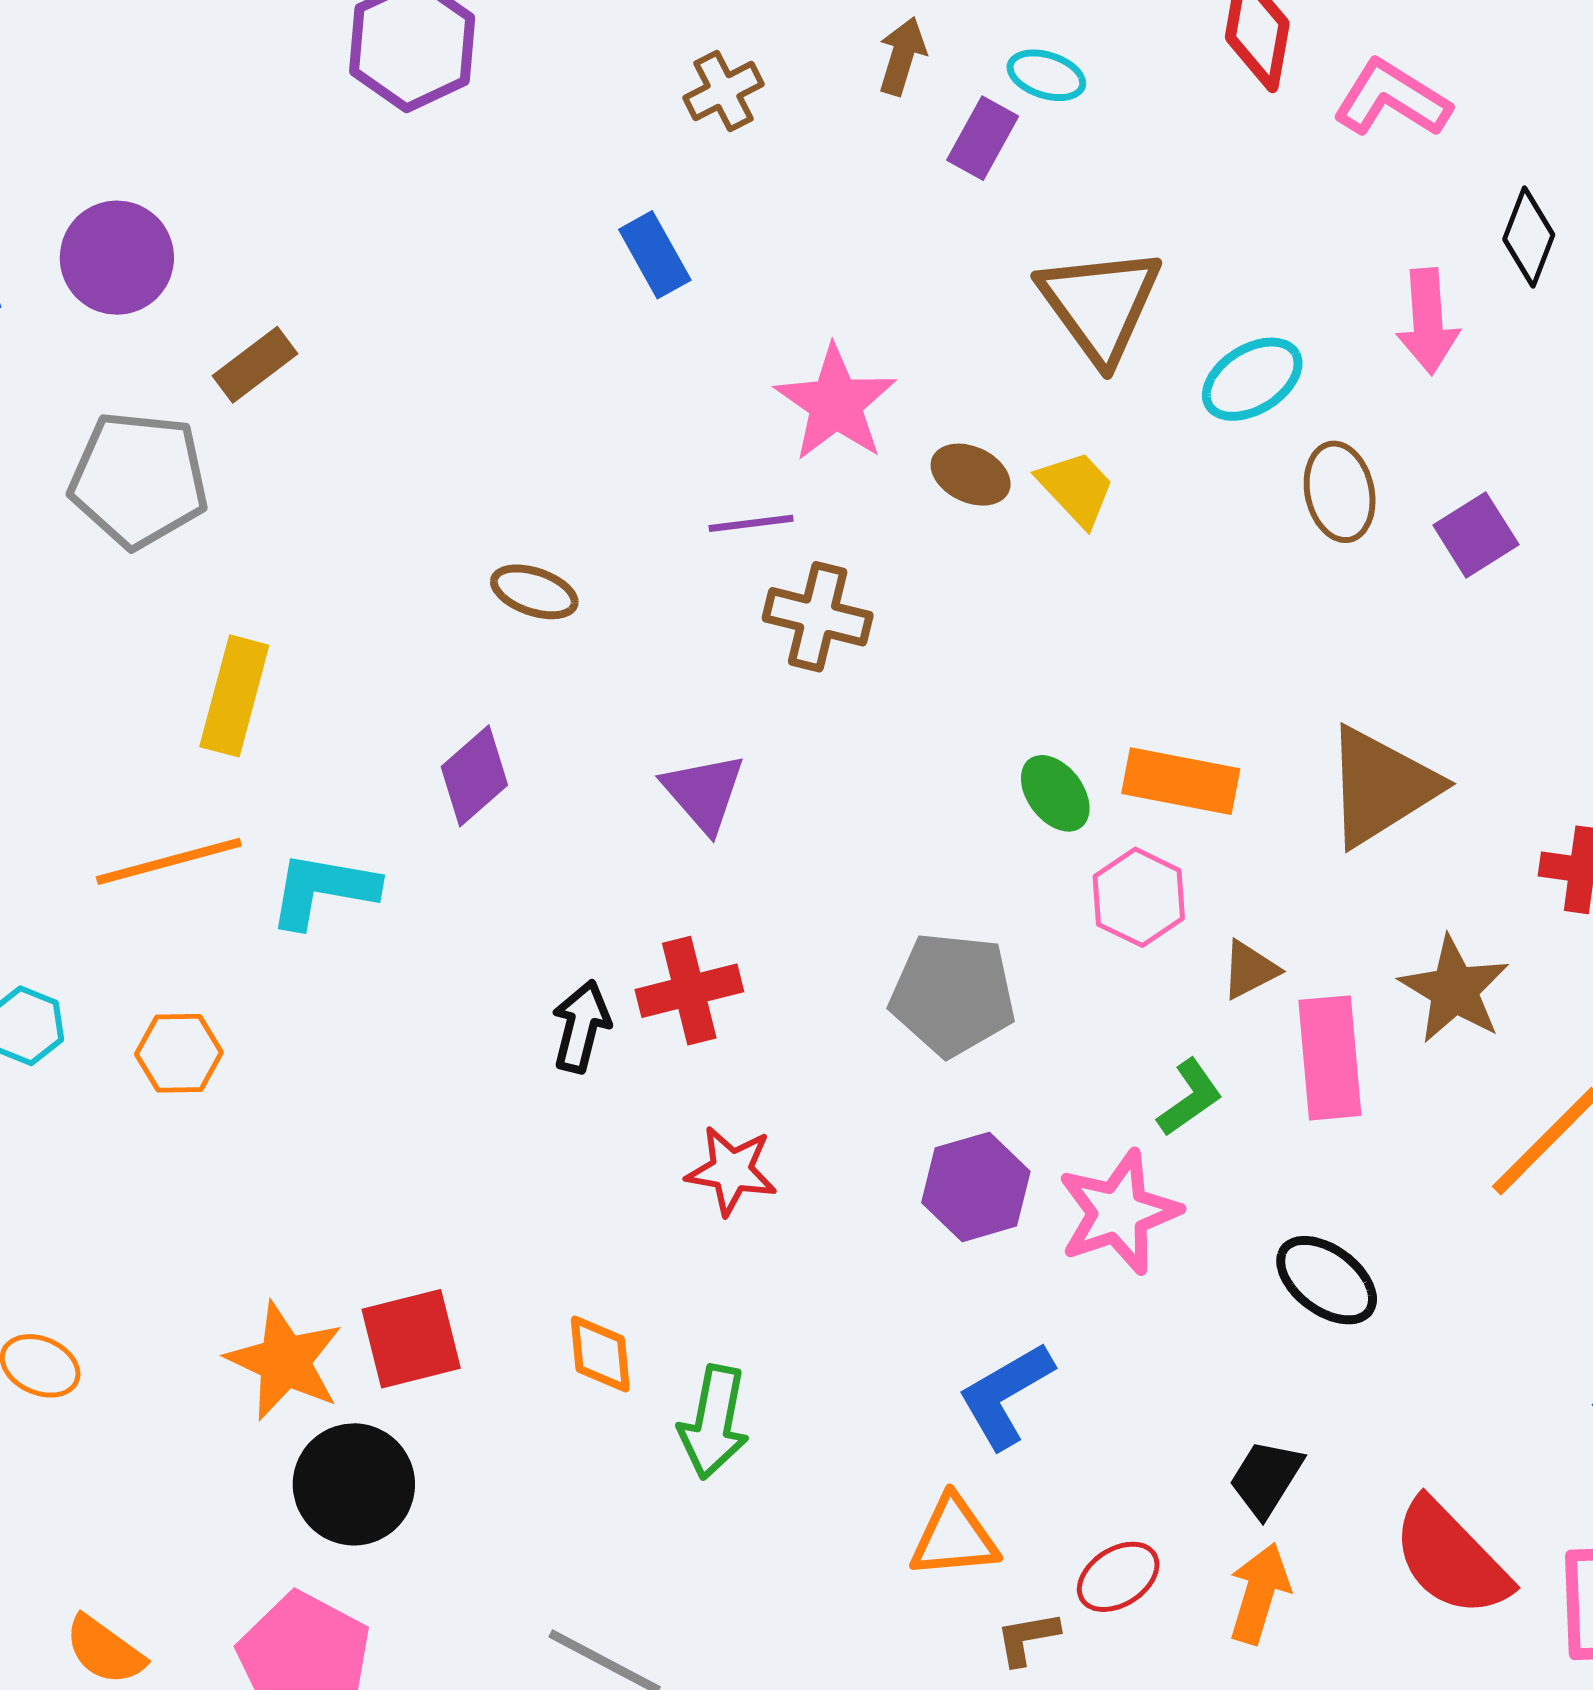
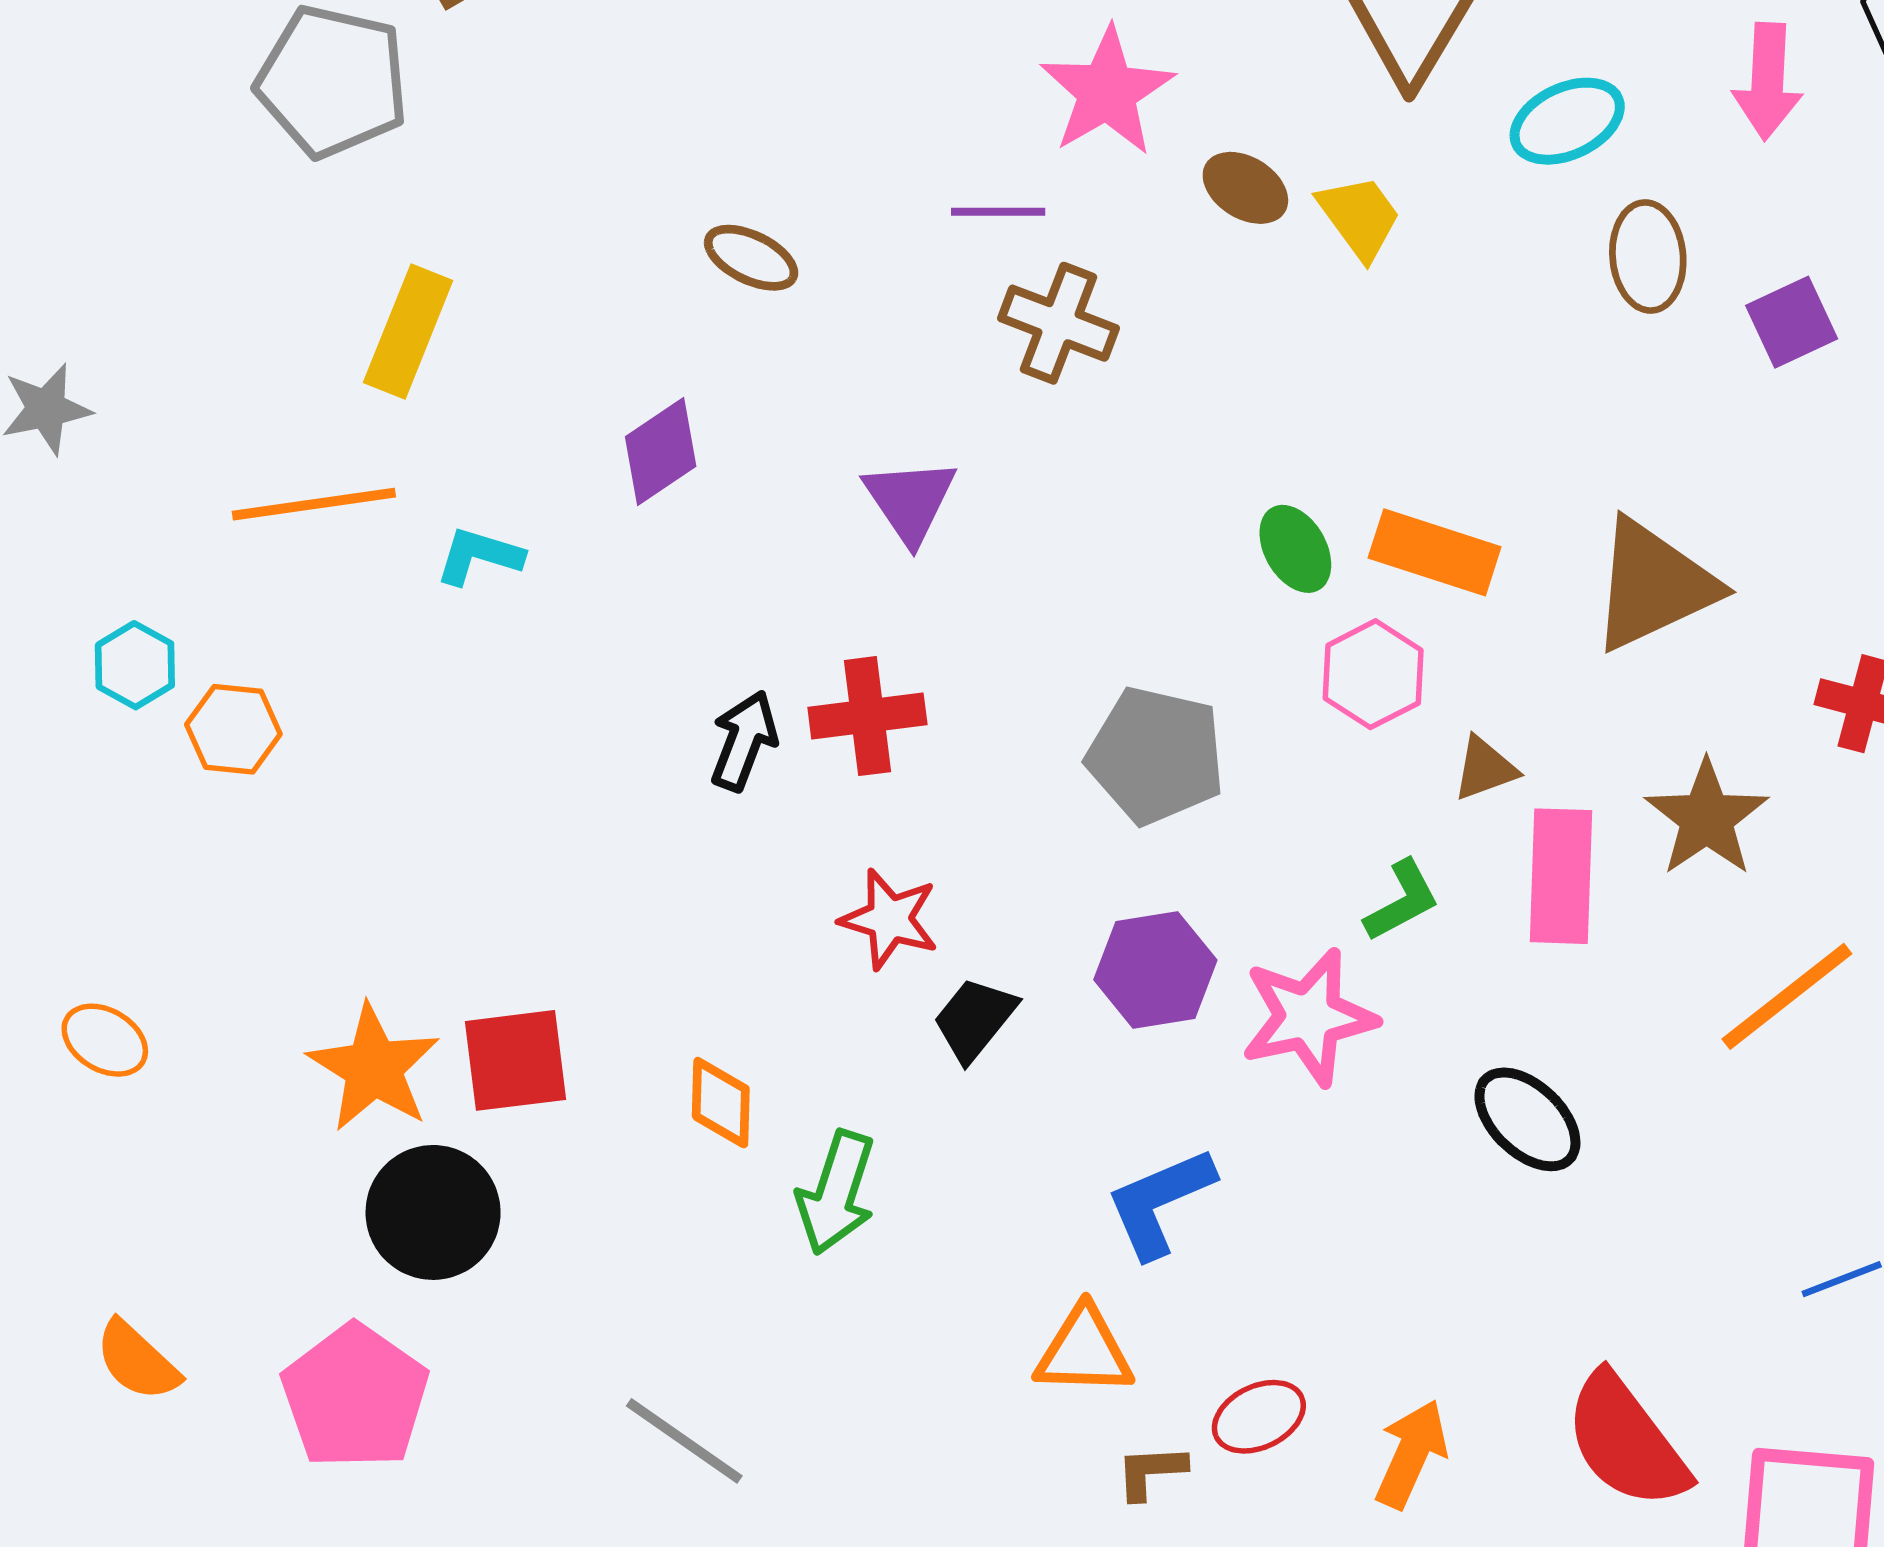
cyan L-shape: (323, 890) -> (479, 556), size x0.7
orange hexagon: (179, 1053) -> (233, 729), moved
black trapezoid: (1266, 1478) -> (975, 1019), moved

